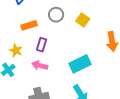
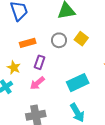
gray circle: (56, 15) -> (59, 40), moved
pink arrow: (40, 65) -> (37, 83), turned -56

